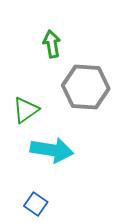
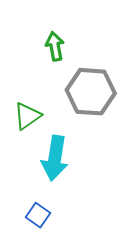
cyan arrow: (52, 150) -> (55, 158), turned 90

